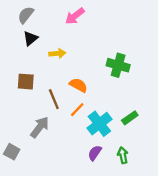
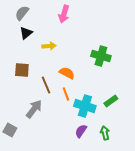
pink arrow: (75, 16) -> (64, 14), turned -36
orange line: (77, 110) -> (66, 94), turned -64
cyan cross: (99, 124) -> (85, 106), turned -35

